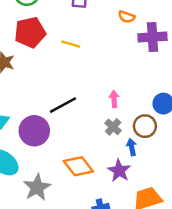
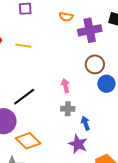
brown circle: (145, 126) -> (95, 64), moved
gray cross: (113, 127) -> (68, 109), turned -32
orange diamond: (78, 166) -> (28, 141), moved

